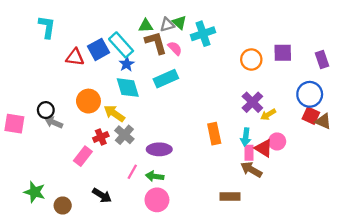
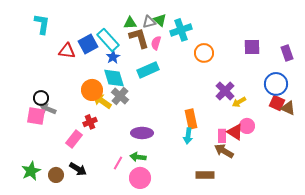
pink semicircle: (175, 48) -> (156, 43), turned -120
orange circle: (251, 60) -> (204, 53), moved
orange circle: (88, 101) -> (92, 90), moved
pink square: (14, 124) -> (36, 116), moved
gray cross: (124, 135) -> (120, 96), moved
cyan arrow: (246, 137) -> (188, 136), moved
pink line: (132, 172) -> (118, 163), moved
green star: (35, 192) -> (31, 171), turned 30
black arrow: (102, 195) -> (78, 169), moved
brown circle: (63, 205) -> (56, 175), moved

